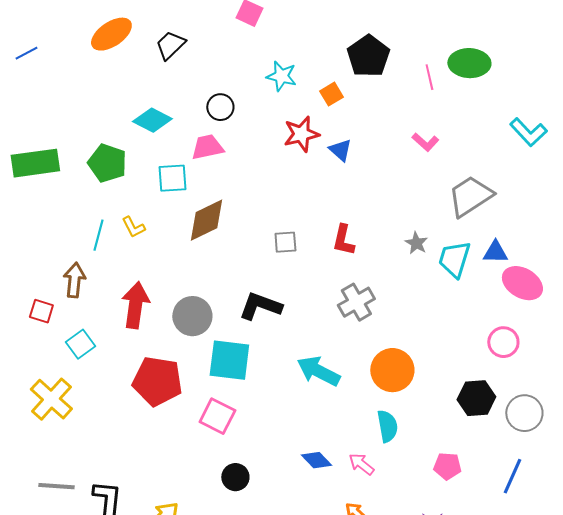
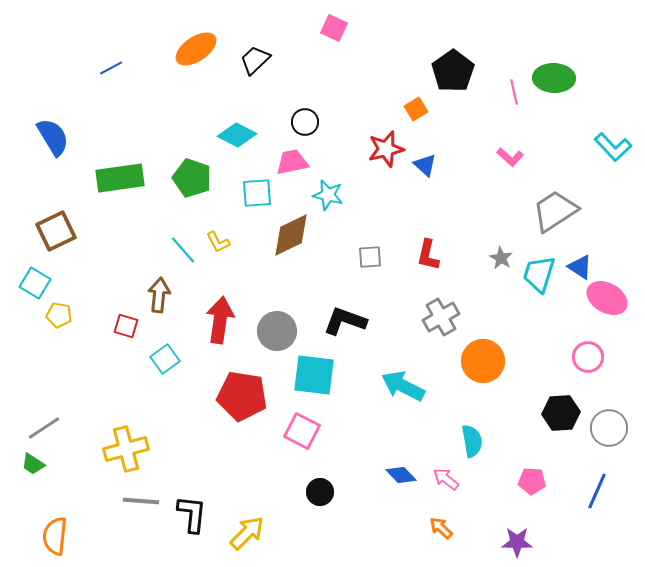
cyan star: (281, 76) -> (328, 195), moved
cyan line: (98, 235) -> (183, 250), turned -56
blue triangle: (495, 252) -> (580, 267), turned 32
orange circle: (392, 370) -> (483, 361), moved
yellow cross: (51, 399) -> (126, 449), moved, turned 33

